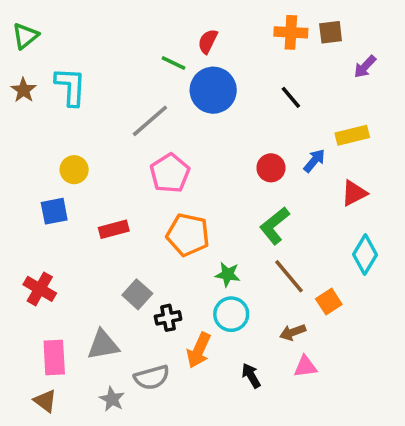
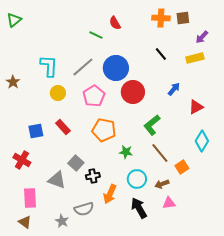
red semicircle: (208, 41) -> (115, 23), turned -56
cyan L-shape: (70, 87) -> (49, 66), moved
brown star: (23, 90) -> (13, 82), moved
blue circle: (213, 90) -> (116, 68), moved
yellow rectangle: (352, 135) -> (195, 58), moved
red circle: (271, 168) -> (133, 92), moved, size x1.5
yellow circle: (74, 170) -> (58, 93), moved
blue square: (54, 211) -> (36, 131), moved
red rectangle: (114, 229) -> (63, 127), turned 63
cyan circle: (231, 314) -> (137, 179), moved
gray triangle: (103, 345) -> (57, 180), moved, turned 30
black arrow: (251, 376) -> (139, 208), size x1.5

